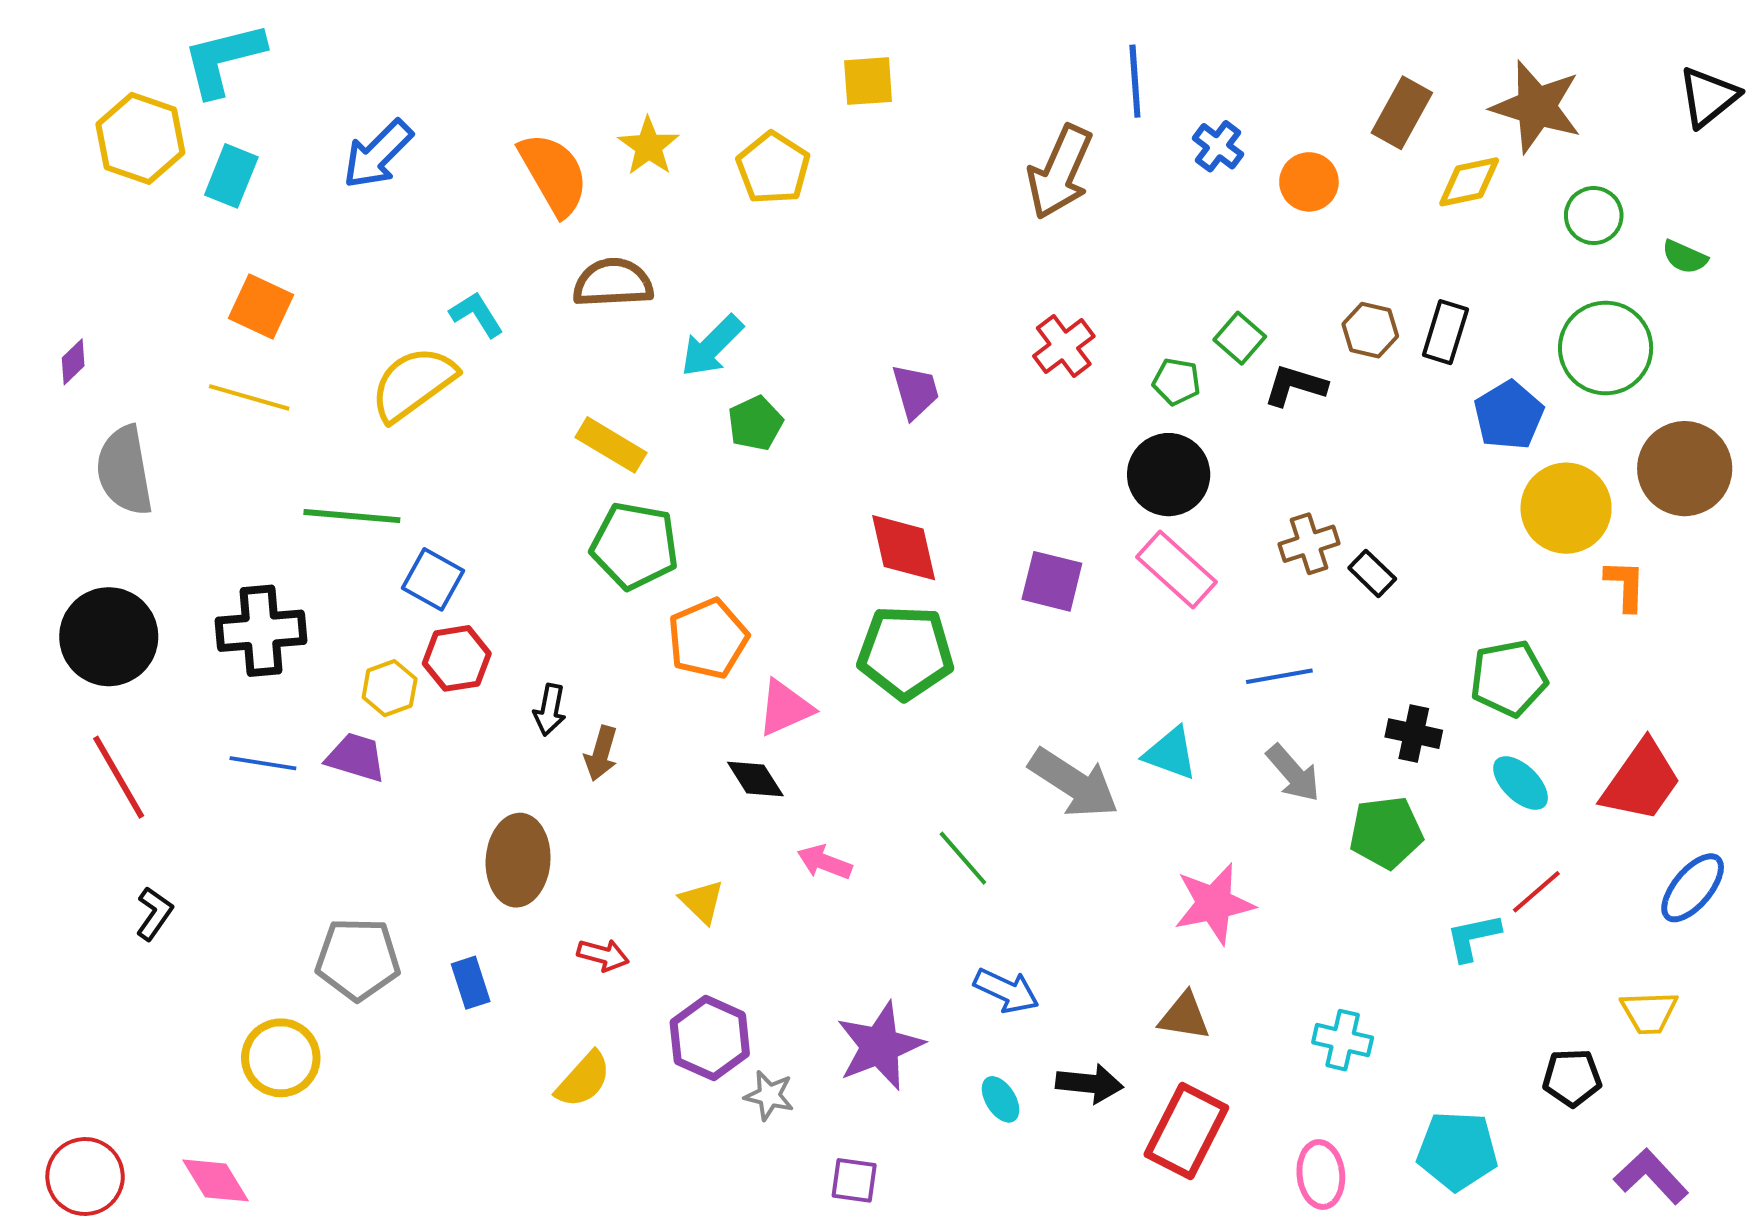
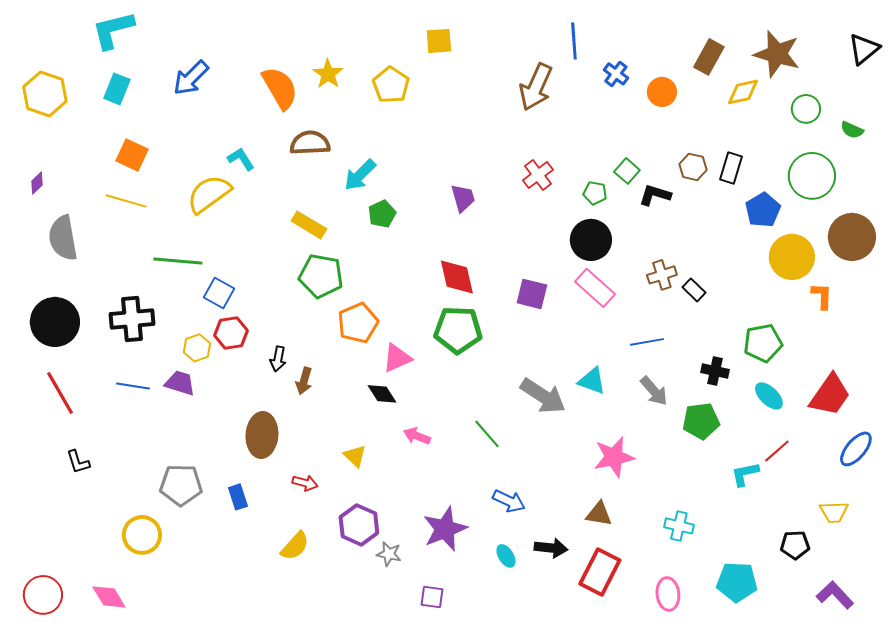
yellow hexagon: (140, 138) -> (45, 94), moved
black L-shape: (154, 914) -> (78, 462), turned 128

